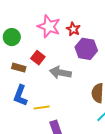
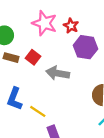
brown rectangle: (19, 68) -> (11, 58), moved
yellow line: (42, 108) -> (38, 111), turned 42

